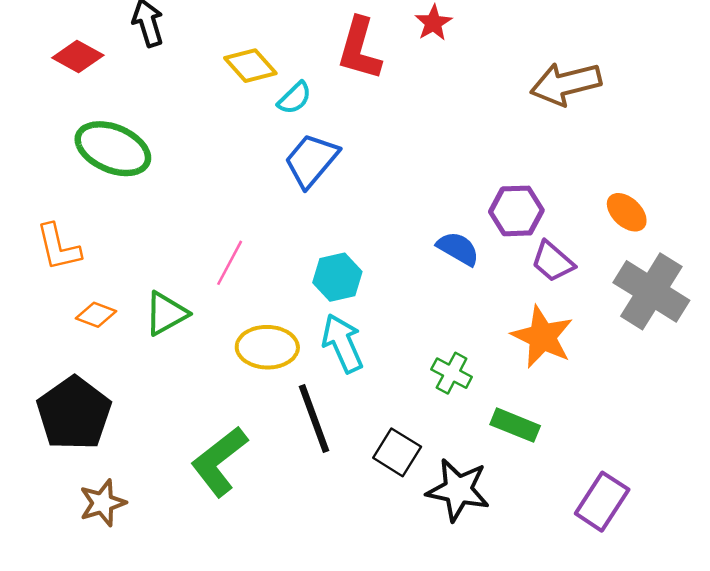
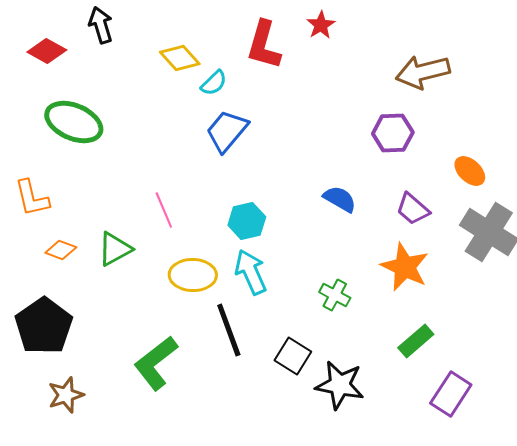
purple hexagon: (516, 211) -> (393, 133), moved
pink line: (230, 263) -> (164, 210), turned -51
green rectangle: (515, 425) -> (416, 341), moved, turned -63

